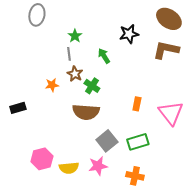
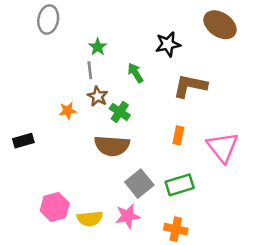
brown L-shape: (166, 50) -> (190, 86), moved

